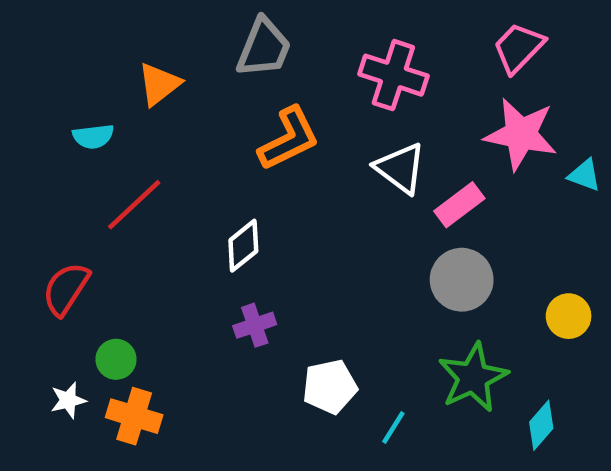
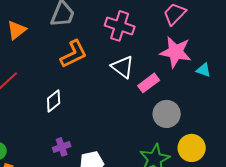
gray circle: (462, 280) -> (167, 114), moved
yellow circle: (569, 316) -> (192, 148), moved, size x1.4
purple cross: (255, 325) -> (62, 147), moved

